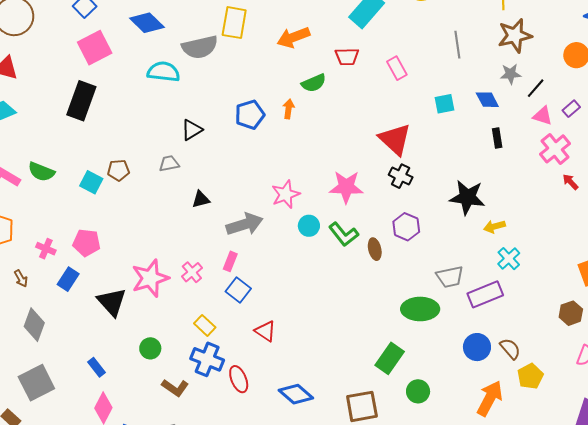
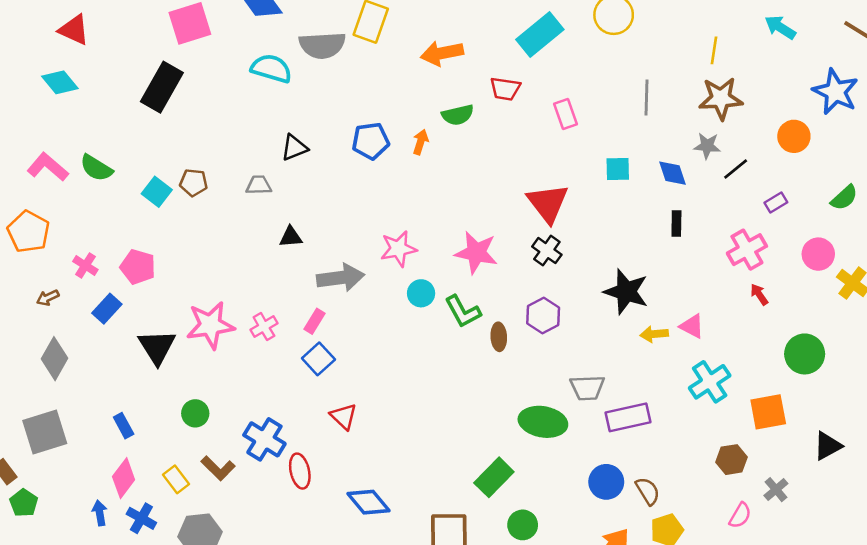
pink triangle: (543, 116) -> (692, 326), moved
cyan cross: (509, 259) -> (710, 382), moved, size x1.4
brown arrow: (21, 278) -> (48, 298), turned 84
yellow rectangle: (205, 325) -> (176, 479), moved

